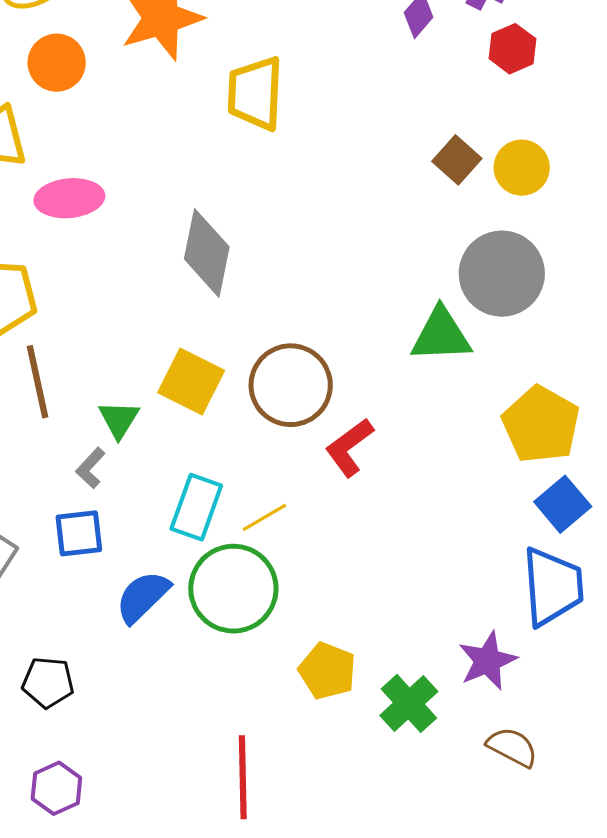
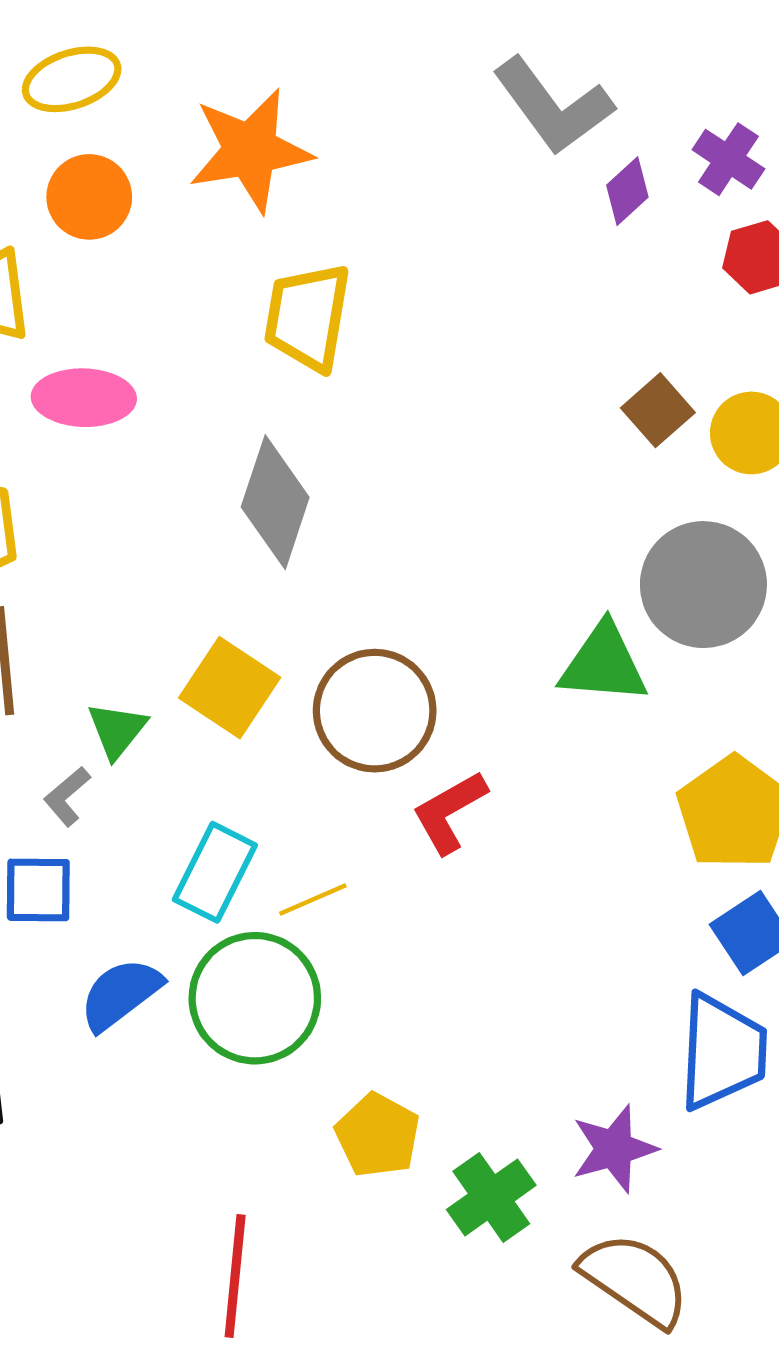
yellow trapezoid: (255, 93) -> (307, 317), moved
brown semicircle: (512, 747) -> (635, 1279), size x1.5

